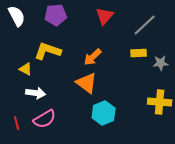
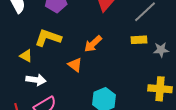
orange triangle: (87, 83) -> (75, 65), moved, size x0.7

